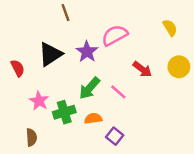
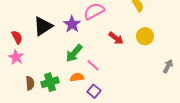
pink line: (118, 92) -> (93, 65), moved
pink star: (39, 101) -> (16, 57), moved
green cross: (64, 112) -> (50, 82), moved
brown semicircle: (31, 137) -> (30, 83), moved

